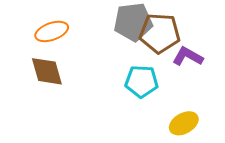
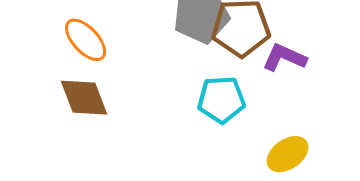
orange ellipse: (52, 31) -> (86, 40), turned 72

